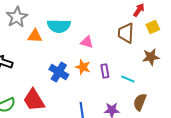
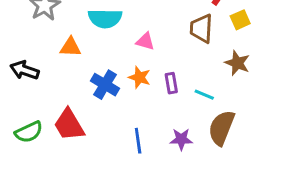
orange triangle: (35, 36) -> (70, 47), moved
brown star: (151, 57) -> (237, 63), turned 30
brown semicircle: (140, 102) -> (222, 128), size x1.4

